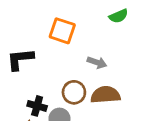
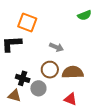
orange square: (62, 31) -> (27, 23), moved
gray arrow: (97, 62) -> (56, 47), moved

